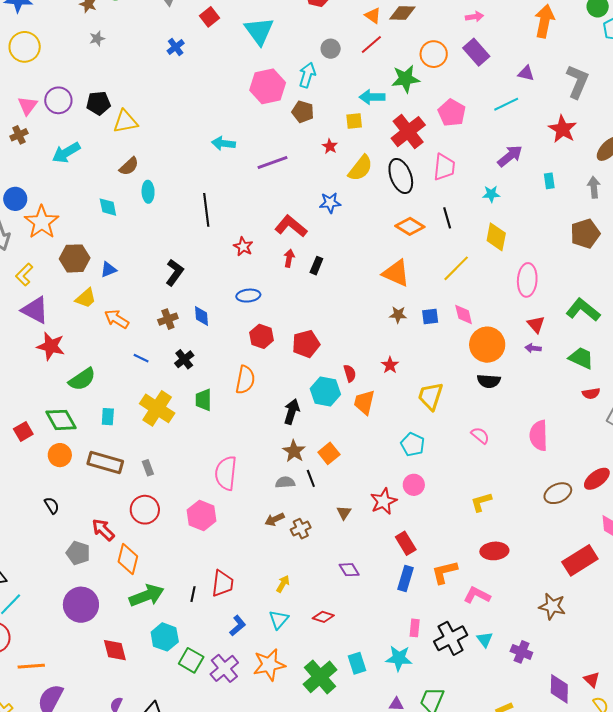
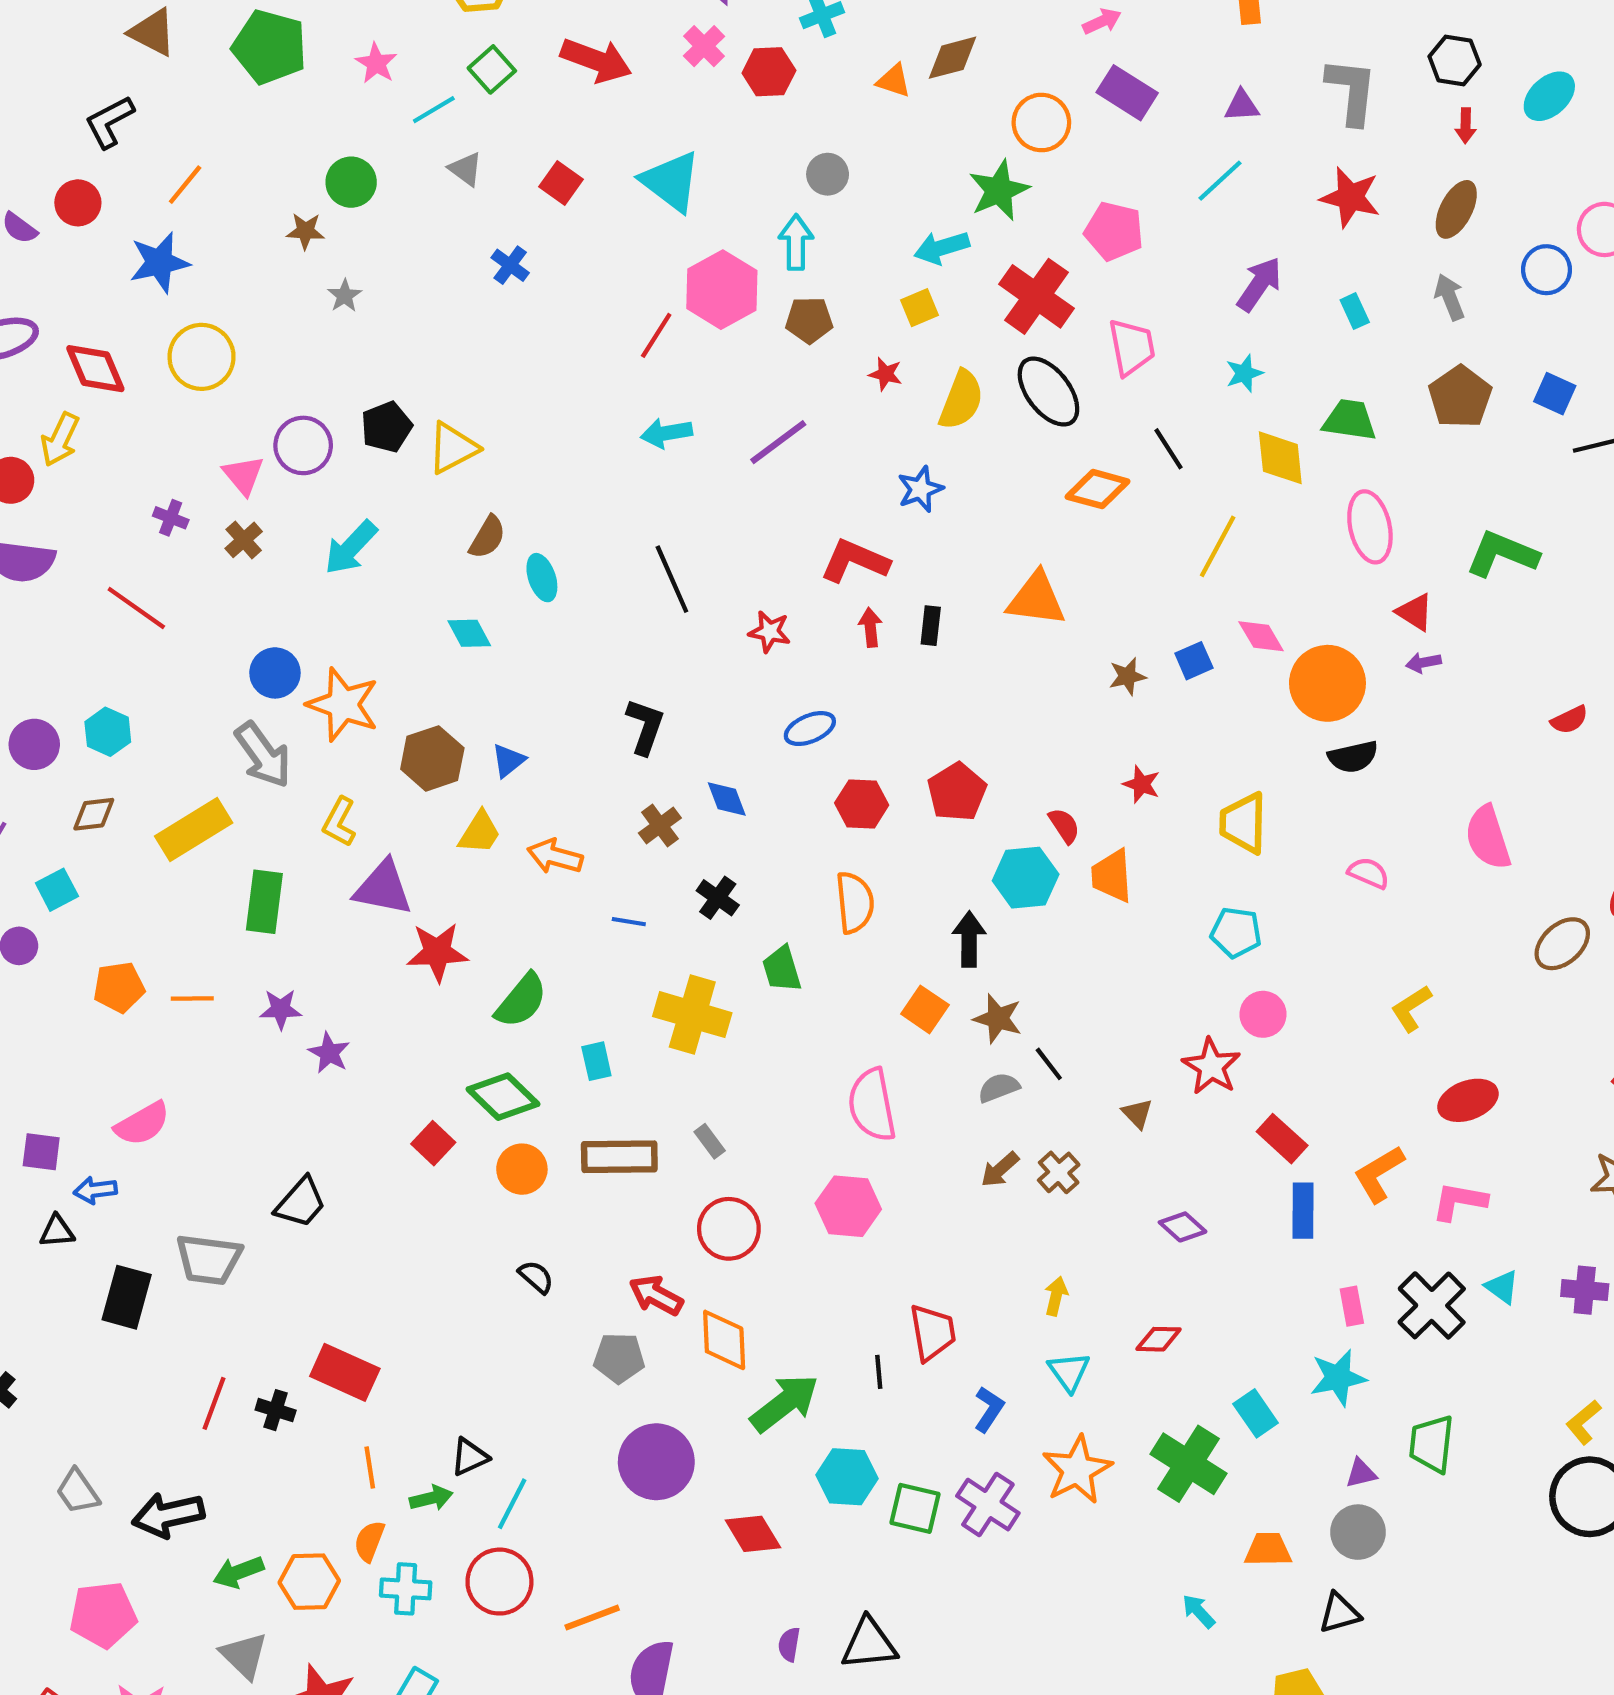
red line: (371, 45) -> (656, 335), moved
orange triangle: (396, 273) -> (1036, 599), moved
green trapezoid: (581, 358) -> (1350, 420), moved
orange square: (329, 453) -> (925, 1009), moved

